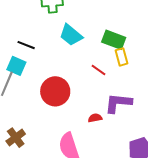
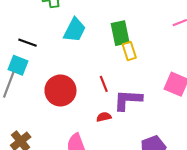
cyan trapezoid: (71, 35) -> (75, 30), turned -100
green rectangle: (114, 40) -> (120, 33), turned 60
red line: (99, 70) -> (104, 84), moved, turned 35

